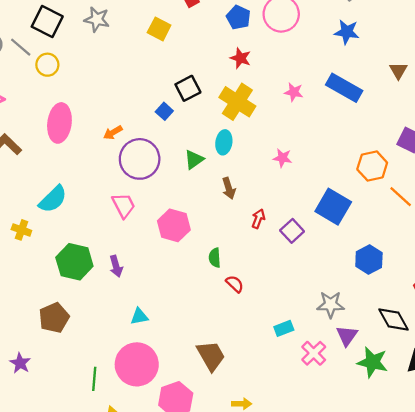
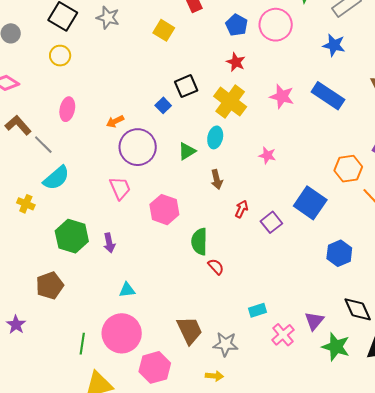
gray line: (21, 47) -> (43, 145), moved
pink star: (294, 92) -> (282, 96), size x1.4
pink ellipse: (59, 123) -> (67, 109), size x0.7
green semicircle: (215, 258) -> (199, 242), size x1.5
gray star: (331, 305) -> (225, 344), moved

